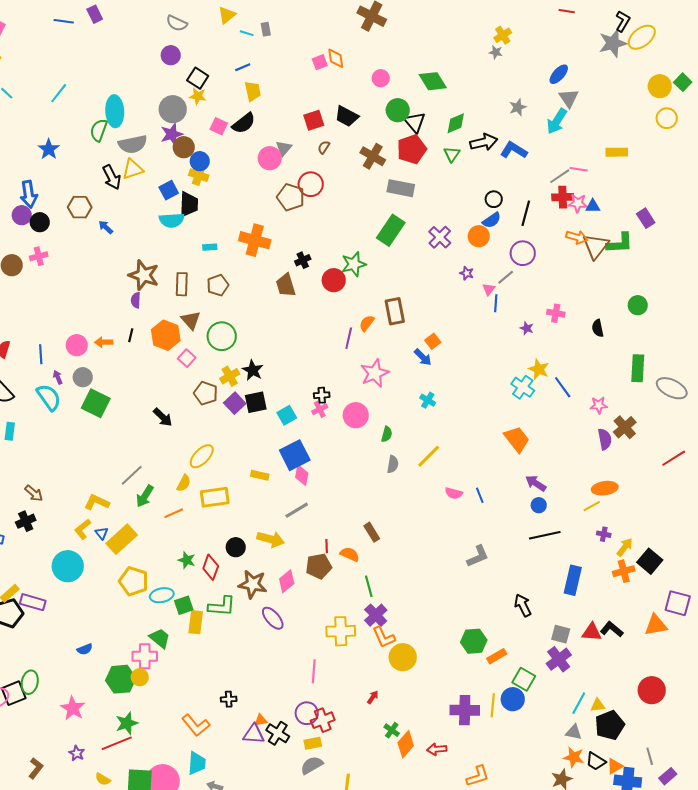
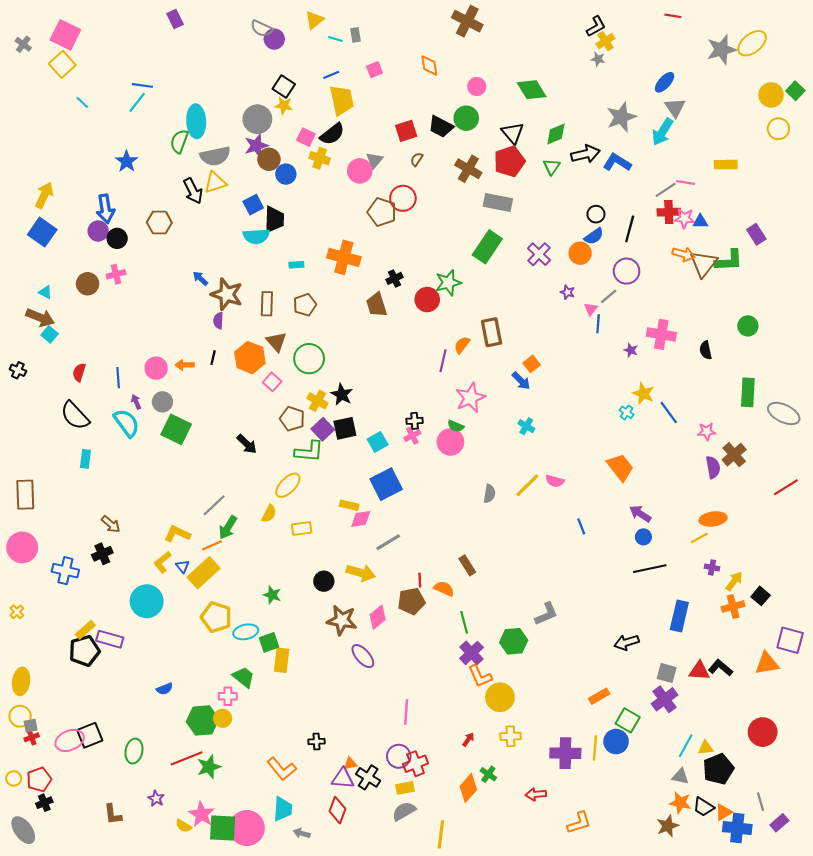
blue line: (64, 21) -> (142, 85), moved
black L-shape: (623, 21) -> (596, 26), moved, turned 30
purple circle: (171, 55) -> (274, 39), moved
pink square: (320, 62) -> (374, 70), moved
yellow trapezoid: (253, 91) -> (342, 100), size x1.4
gray star: (518, 107) -> (621, 117), size x1.6
green circle: (398, 110) -> (466, 118), moved
yellow cross: (199, 175) -> (320, 158), moved
blue arrow: (106, 227) -> (200, 278), moved
pink cross: (556, 313) -> (661, 334), size x1.5
yellow cross: (230, 376) -> (317, 401), turned -30
cyan cross: (523, 387) -> (627, 412), size x0.6
green semicircle: (387, 434) -> (456, 426), moved, turned 98
pink diamond: (302, 475) -> (361, 519), moved, turned 70
pink semicircle: (454, 493) -> (555, 481), moved
yellow rectangle: (215, 497) -> (302, 528), size x0.7
orange line: (174, 513) -> (212, 545), moved
gray L-shape: (478, 556) -> (546, 614), moved
black square: (650, 561) -> (761, 596), size x0.7
red diamond: (211, 567) -> (338, 810), moved
black arrow: (523, 605) -> (627, 642), turned -80
green L-shape: (222, 606) -> (309, 451), moved
yellow cross: (341, 631) -> (511, 736), moved, size x0.7
green hexagon: (474, 641) -> (514, 641), moved
pink cross: (145, 656) -> (228, 696), size x0.7
green ellipse: (30, 682) -> (134, 751), moved
pink star: (73, 708) -> (201, 814), moved
red line: (117, 743) -> (187, 758), moved
orange diamond: (406, 744) -> (468, 788), moved
brown L-shape: (36, 768) -> (113, 814), turned 135

